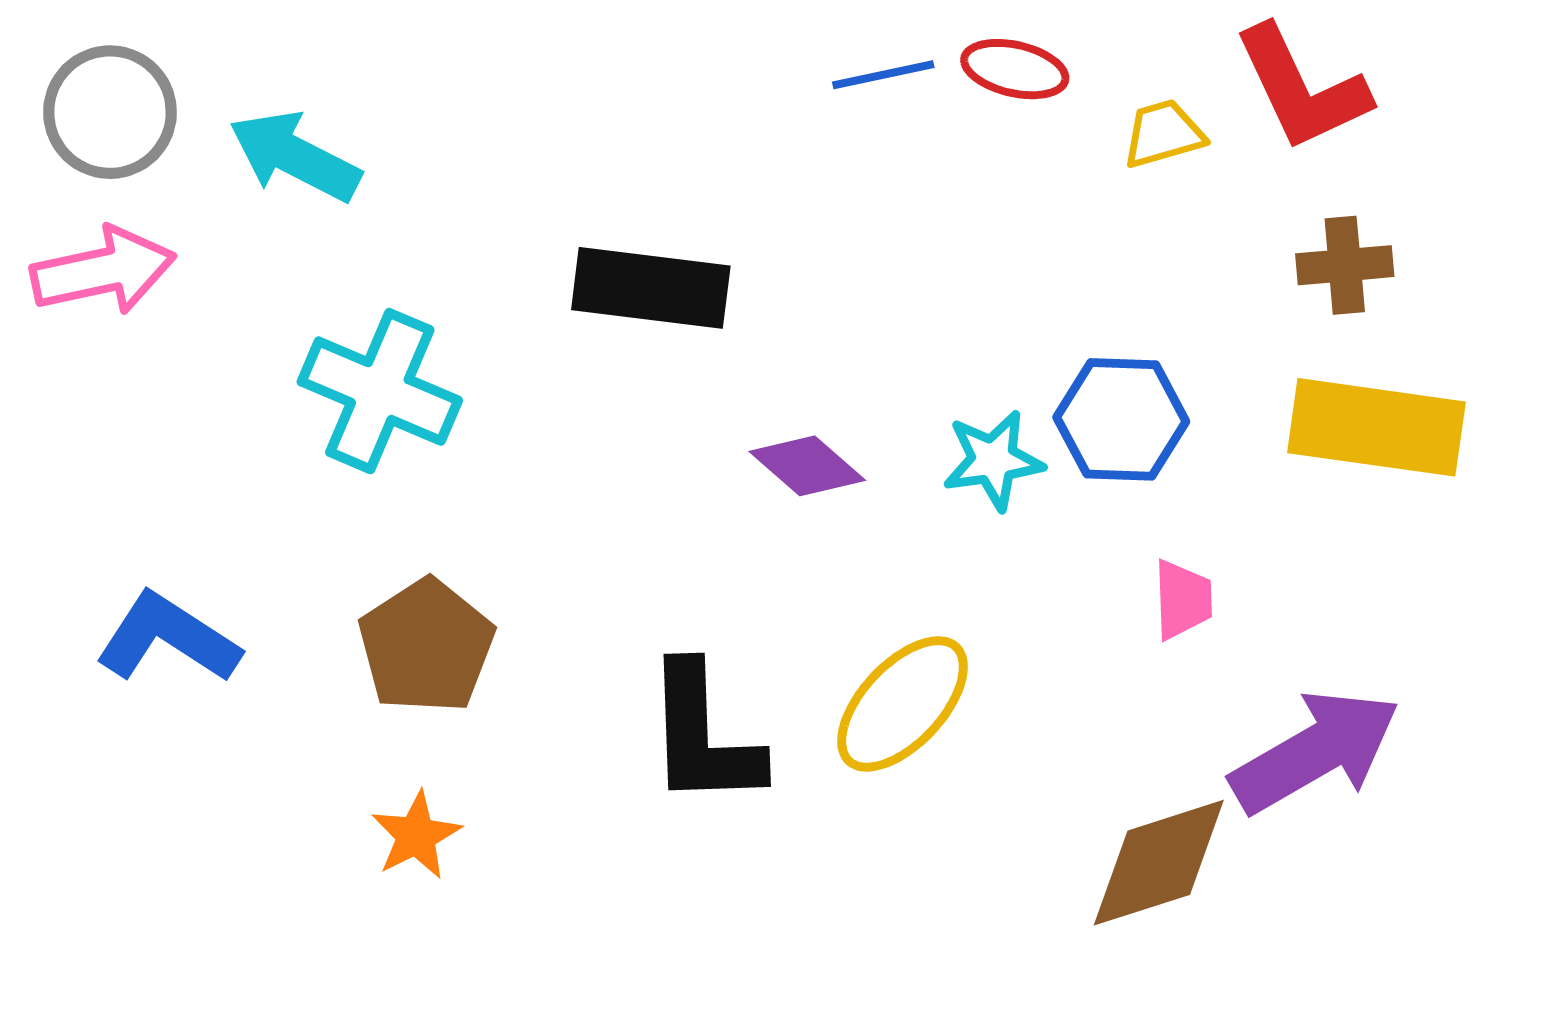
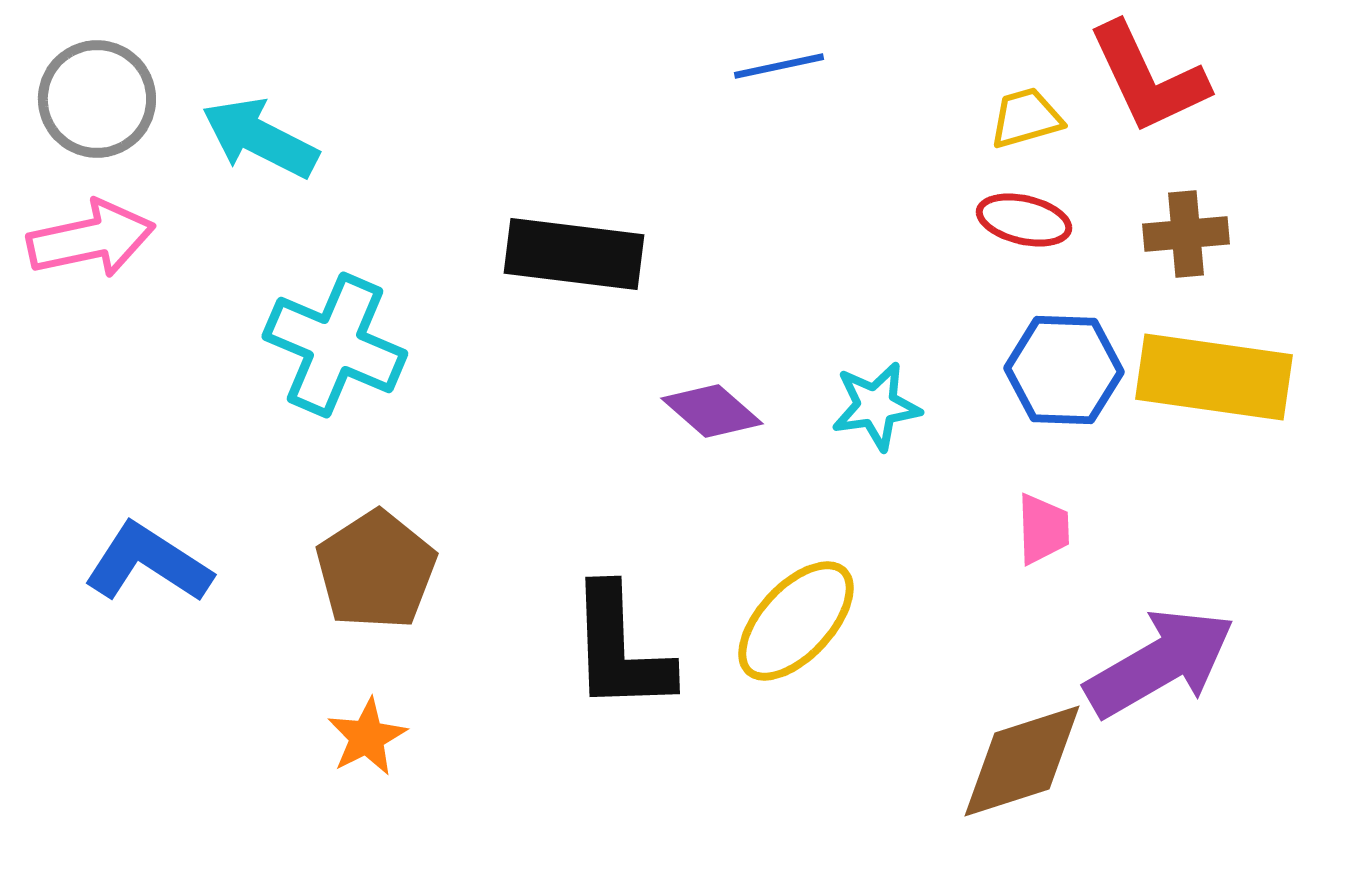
red ellipse: (1015, 69) -> (1024, 220), moved
blue hexagon: (1121, 419) -> (1064, 370), moved

